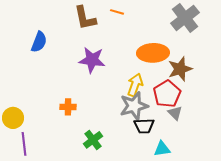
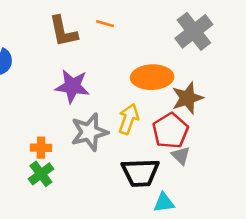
gray star: (134, 106) -> (89, 132), moved
black trapezoid: (144, 126) -> (140, 173), size x1.4
green cross: (93, 140) -> (41, 174), moved

